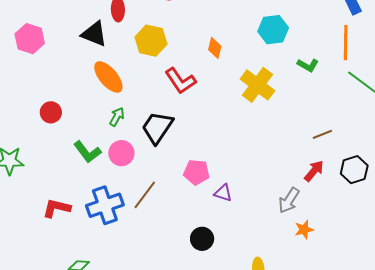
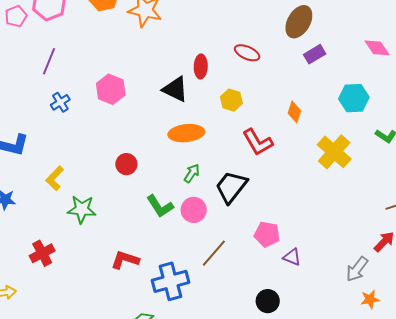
yellow hexagon: (151, 41) -> (231, 100), size x0.7
orange ellipse: (108, 77) -> (186, 133), turned -60
blue cross: (105, 205) -> (171, 281), moved

